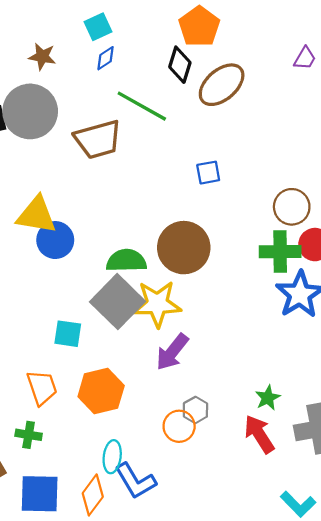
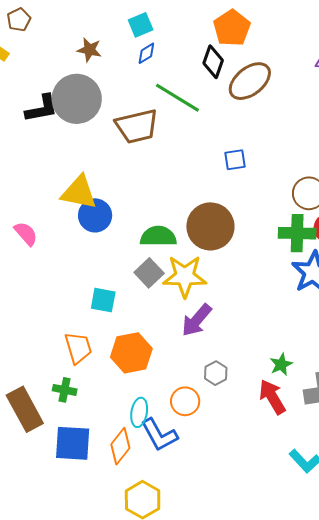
gray square: (117, 302) -> (149, 273), size x0.6
orange circle: (179, 426) -> (185, 401), moved

